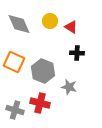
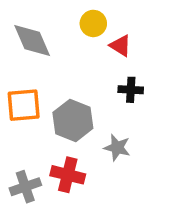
yellow circle: (50, 21) -> (93, 23), moved
orange square: (14, 62) -> (24, 105), turned -30
gray cross: (15, 110) -> (25, 187), turned -36

